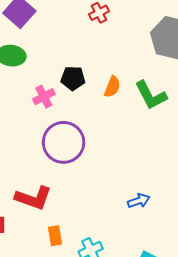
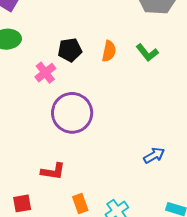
green L-shape: (151, 95) -> (147, 53), size x0.7
red L-shape: (33, 198) -> (53, 171), size x0.7

